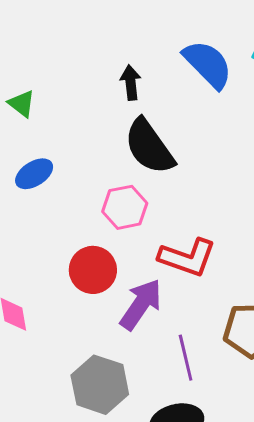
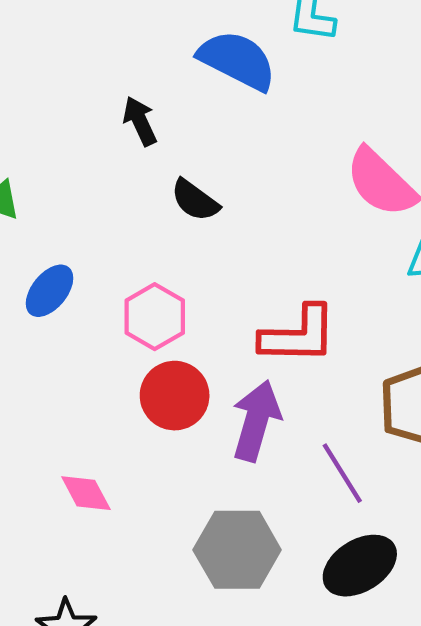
black semicircle: (149, 147) -> (195, 200), size x0.6
pink hexagon: (125, 207) -> (155, 317), moved

